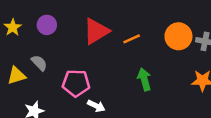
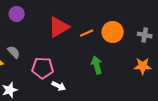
purple circle: (47, 25) -> (17, 14), moved
orange circle: (178, 36) -> (113, 32), moved

